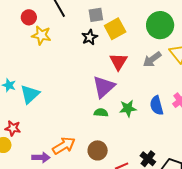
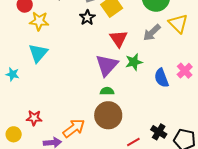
cyan triangle: (30, 94) -> (38, 53), moved
green star: (128, 108) -> (134, 62), moved
red star: (13, 128) -> (34, 118), moved
brown circle: (98, 150) -> (108, 115), moved, size x1.4

